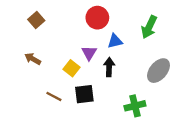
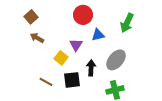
brown arrow: (33, 59) -> (37, 38), moved
black arrow: (109, 67) -> (91, 68), moved
gray ellipse: (158, 71) -> (116, 60), moved

